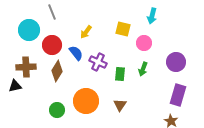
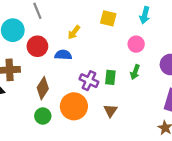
yellow square: (123, 29) -> (108, 18), moved
blue semicircle: (76, 53) -> (63, 55), turned -49
purple cross: (98, 62) -> (89, 81), moved
brown diamond: (57, 71) -> (43, 88), moved

